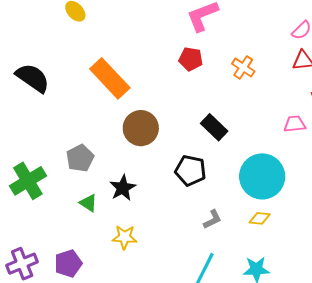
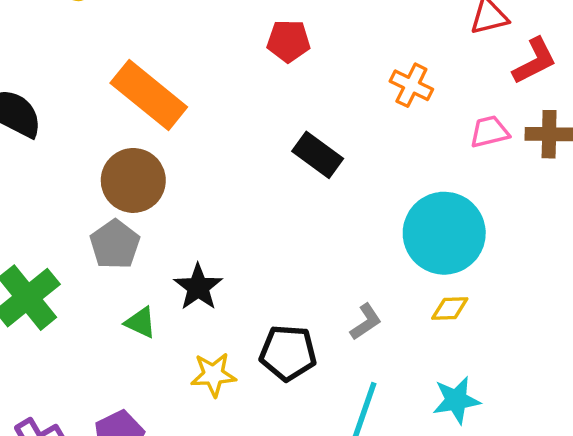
orange cross: (243, 67) -> (411, 85), moved
black rectangle: (214, 127) -> (318, 155), moved
brown circle: (141, 128) -> (133, 180), moved
black pentagon: (190, 170) -> (288, 353), moved

